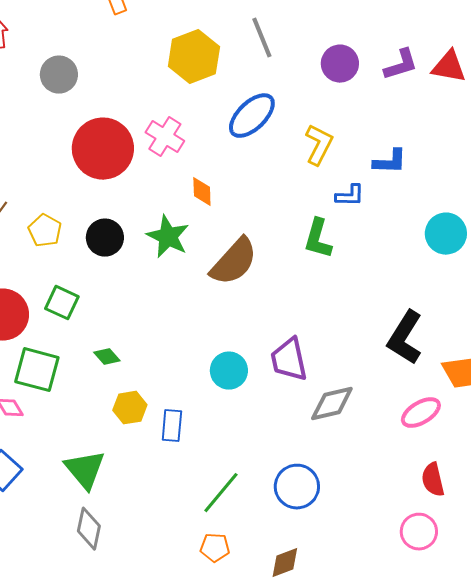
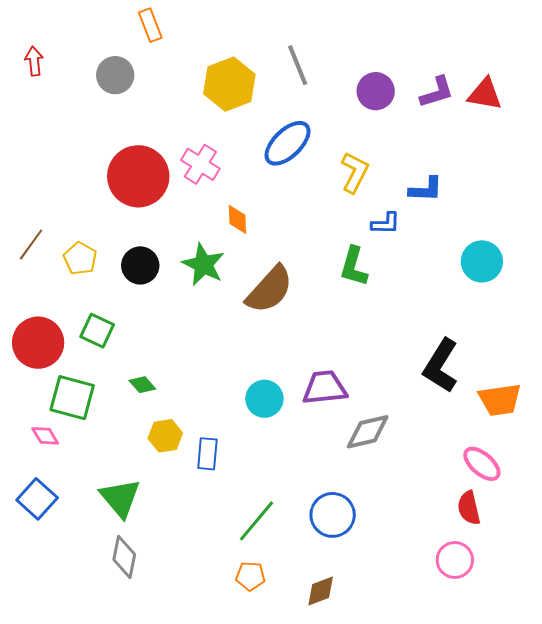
gray circle: (59, 75) -> (115, 75), moved
purple trapezoid: (289, 360) -> (325, 388), turned 96
pink ellipse: (421, 413) -> (482, 464), moved, turned 72

